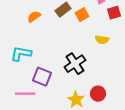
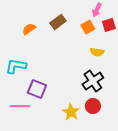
orange square: (82, 15) -> (88, 27), moved
black cross: (75, 64) -> (93, 81), moved

